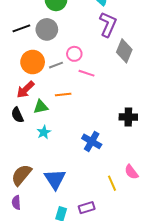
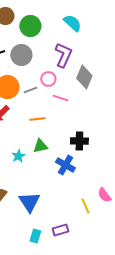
purple L-shape: (108, 24) -> (63, 55), moved
gray diamond: (124, 51) -> (84, 77), moved
green triangle: (41, 107) -> (40, 146), moved
black cross: (128, 117) -> (79, 141), moved

